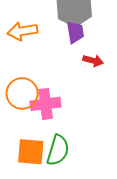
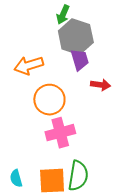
orange circle: (22, 93) -> (49, 100), moved

